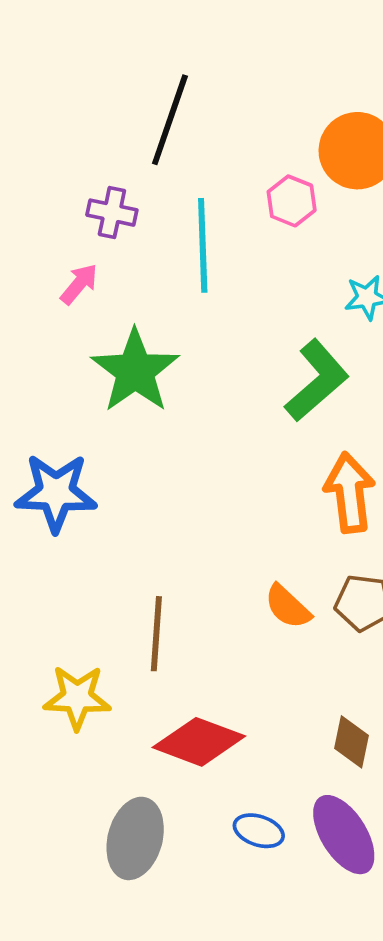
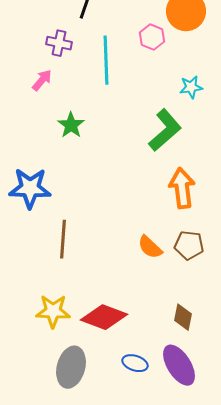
green star: (135, 371) -> (71, 125), size x0.6
brown line: (156, 634) -> (63, 239), moved
yellow star: (77, 697) -> (53, 311), moved

